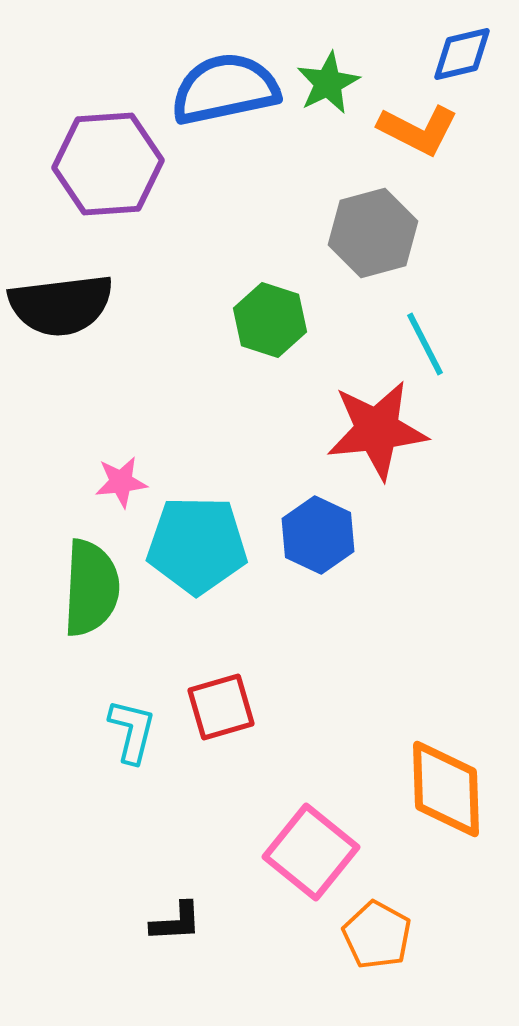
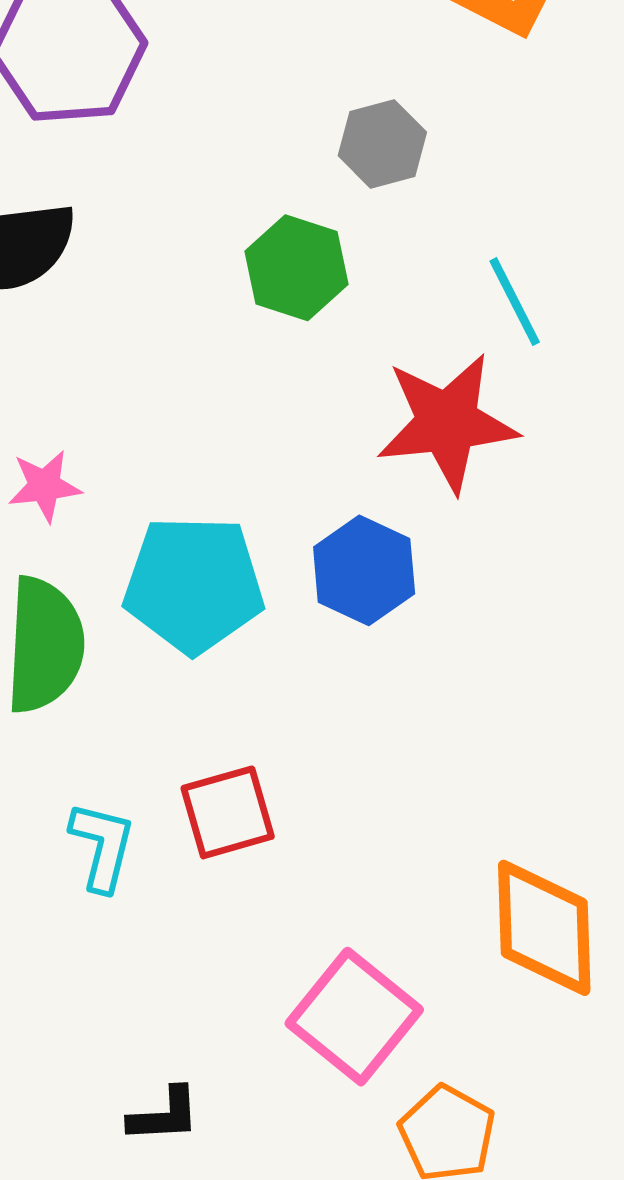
gray hexagon: (373, 233) -> (382, 144), moved, size x0.7
pink star: (121, 482) -> (45, 486), moved

